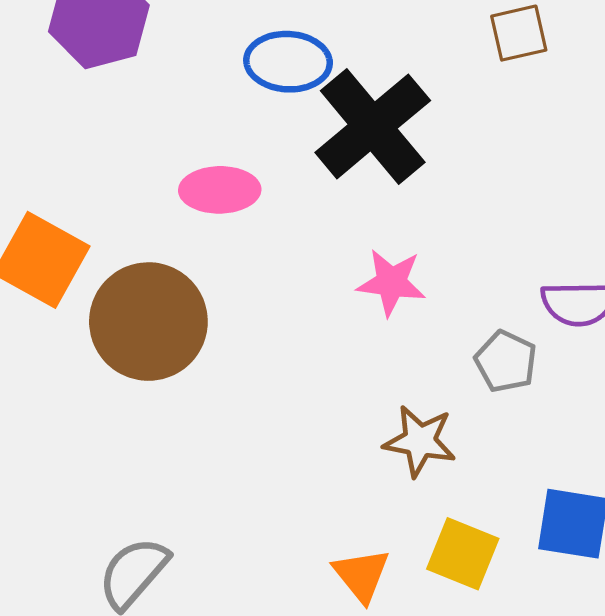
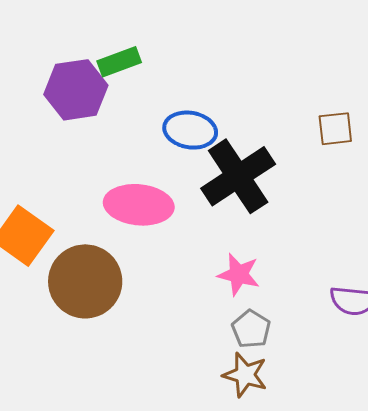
pink ellipse: (220, 190) -> (139, 205), size x1.4
gray pentagon: (506, 361) -> (251, 329), moved

